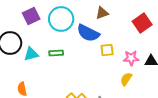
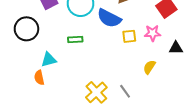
cyan triangle: (31, 54) -> (49, 60), moved
pink star: (131, 58) -> (153, 33), moved

